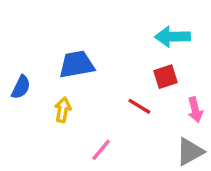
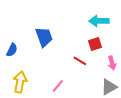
blue trapezoid: (77, 64) -> (44, 37), turned 80
yellow arrow: (63, 110) -> (20, 82), moved, size x1.5

